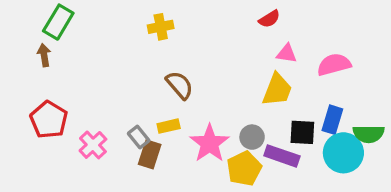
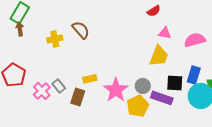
yellow cross: (161, 27) -> (55, 39), moved
brown arrow: (44, 55) -> (20, 29), moved
brown semicircle: (180, 85) -> (81, 30), moved
gray rectangle: (139, 137) -> (59, 86), moved

